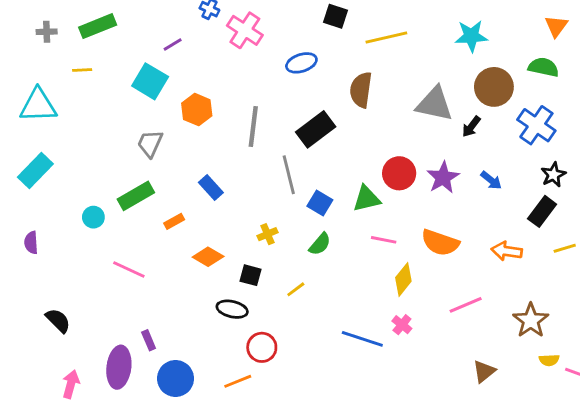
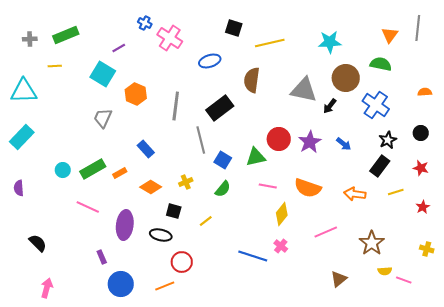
green rectangle: (136, 196) -> (93, 169), moved
orange diamond: (208, 257) -> (151, 187), moved
purple ellipse: (119, 367) -> (125, 225), moved

